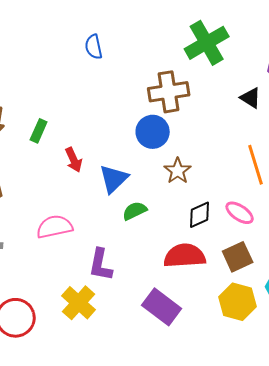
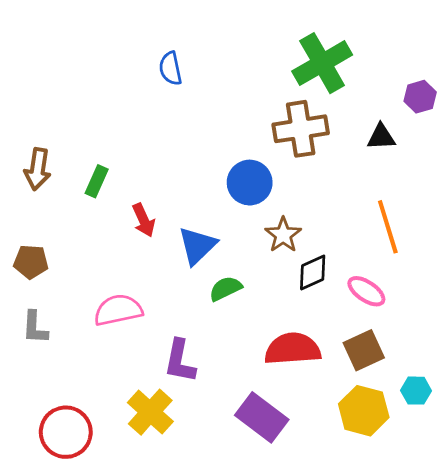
brown cross: (169, 92) -> (301, 129), moved
black triangle: (251, 98) -> (381, 137), turned -35
black diamond: (200, 215) -> (313, 272), moved

